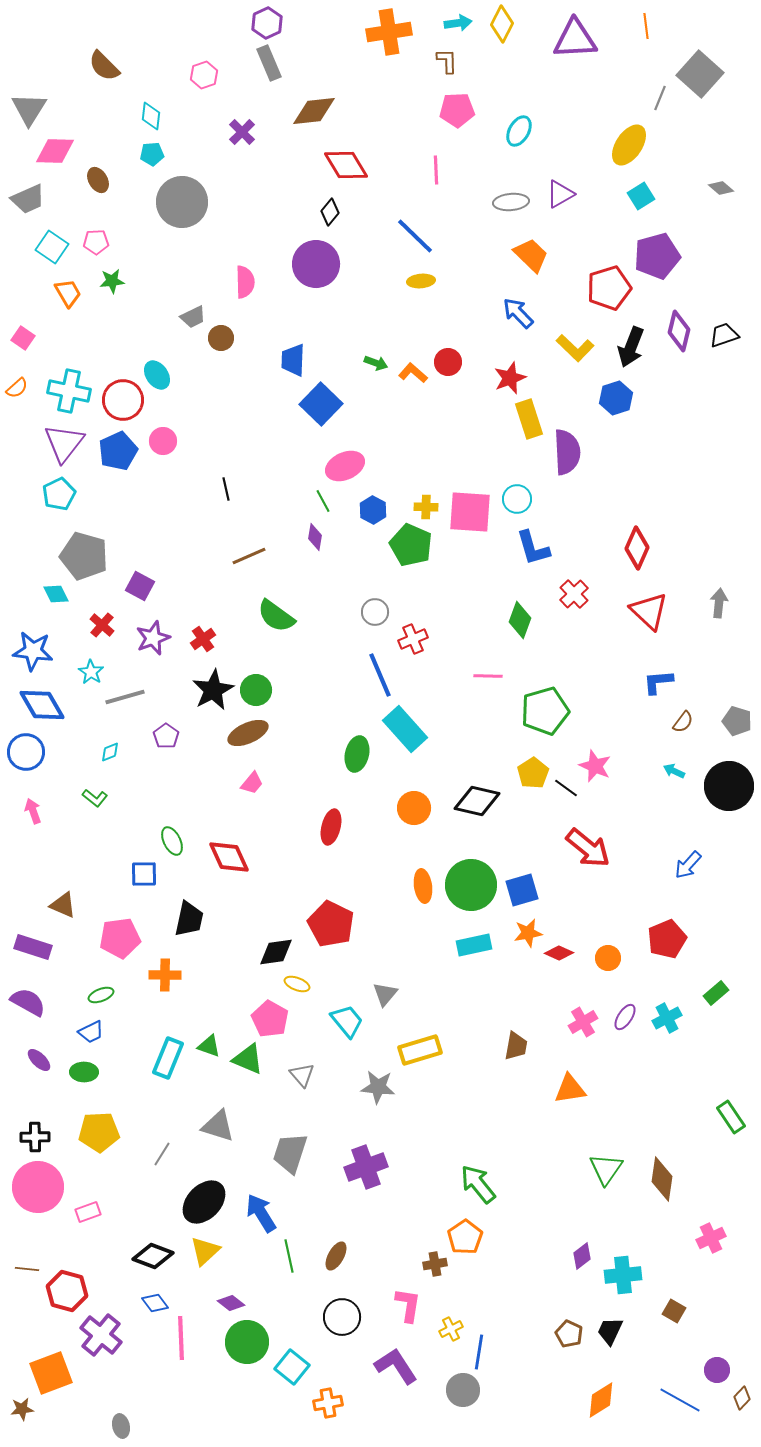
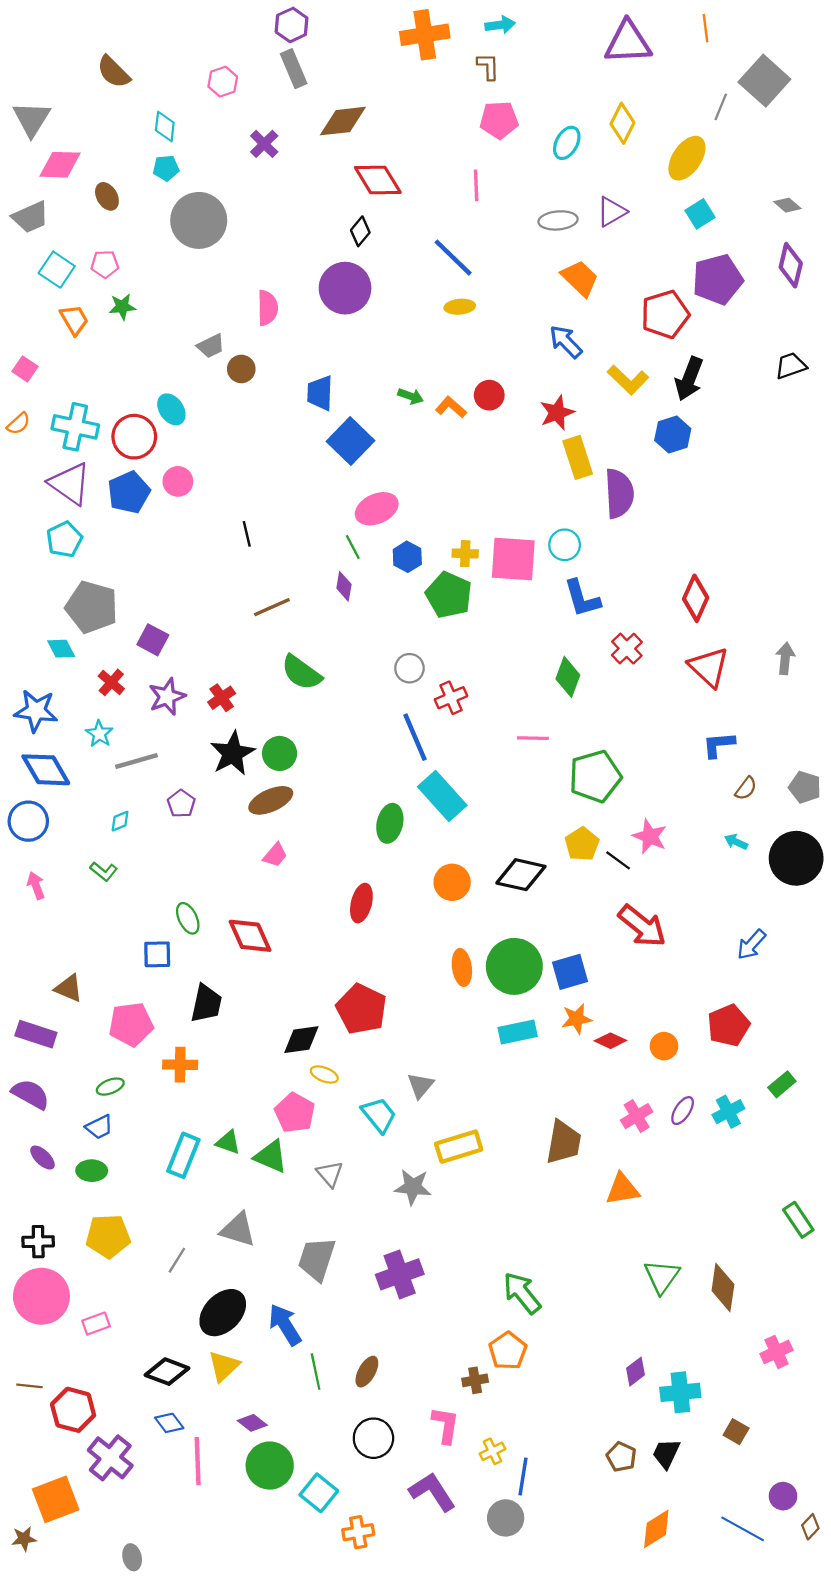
yellow diamond: (502, 24) -> (622, 123), moved
purple diamond: (679, 331) -> (791, 265), moved
purple triangle: (64, 443) -> (70, 484), turned -33
brown trapezoid: (516, 1046) -> (563, 1142), size x1.4

